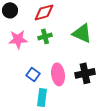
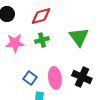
green triangle: (82, 33) -> (79, 37), turned 30
black cross: (85, 73) -> (82, 77), turned 36

